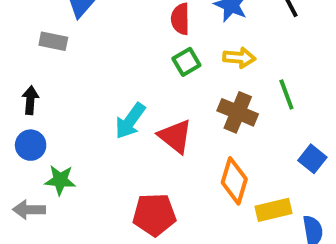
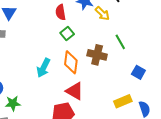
yellow arrow: (239, 58) -> (102, 13), moved, turned 49
red triangle: (175, 136) -> (75, 91), moved
orange diamond: (234, 181) -> (71, 62), moved

